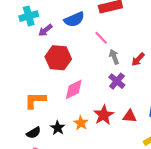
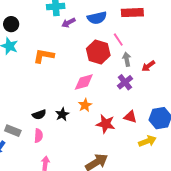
red hexagon: (58, 58) -> (98, 52), moved
orange L-shape: (35, 100) -> (44, 56), moved
red star: (104, 115) -> (106, 124), moved, turned 30
orange star: (81, 123) -> (85, 105), moved

